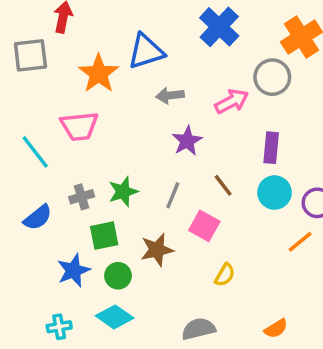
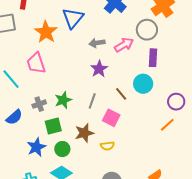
blue triangle: (146, 51) -> (73, 18), turned -30
gray arrow: (170, 95) -> (97, 43), moved
pink trapezoid: (79, 126) -> (36, 63), turned 80
purple rectangle: (271, 148) -> (153, 58), moved
cyan circle: (275, 193) -> (143, 84), moved
yellow semicircle: (225, 275) -> (107, 146), moved, turned 56

